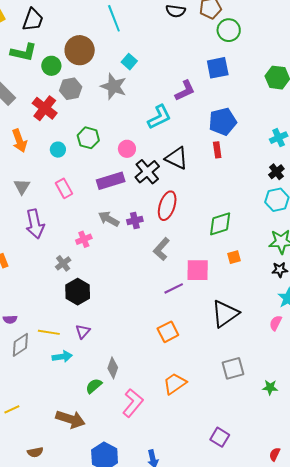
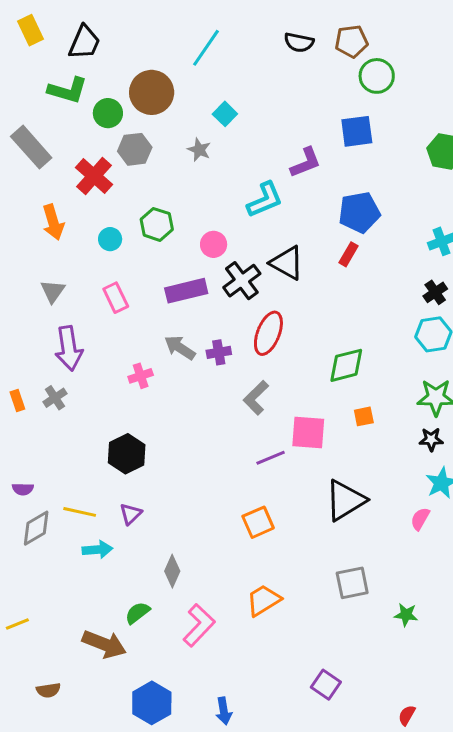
cyan line: (114, 18) -> (206, 48), turned 52
gray star: (114, 86) -> (199, 150), size x0.6
red rectangle: (217, 150) -> (348, 254), turned 35
gray cross: (63, 263) -> (55, 398), moved
green semicircle: (94, 386) -> (137, 613), moved

